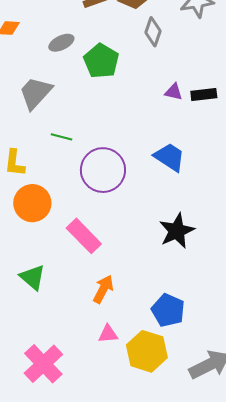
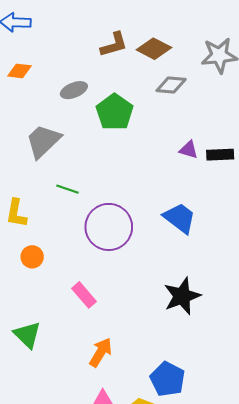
gray diamond: (153, 32) -> (171, 85), turned 72
orange circle: (32, 203) -> (32, 257), size x0.6
pink rectangle: (84, 236) -> (84, 295), size x0.7

